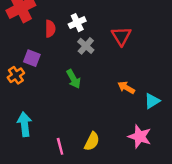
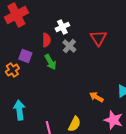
red semicircle: (50, 29) -> (46, 40), moved
green arrow: (74, 79) -> (50, 62), moved
orange arrow: (126, 88) -> (96, 97), moved

